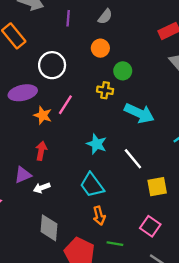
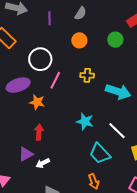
green circle: (123, 71) -> (115, 40), moved
pink line: (65, 105) -> (55, 80), moved
cyan trapezoid: (92, 185) -> (100, 153), moved

